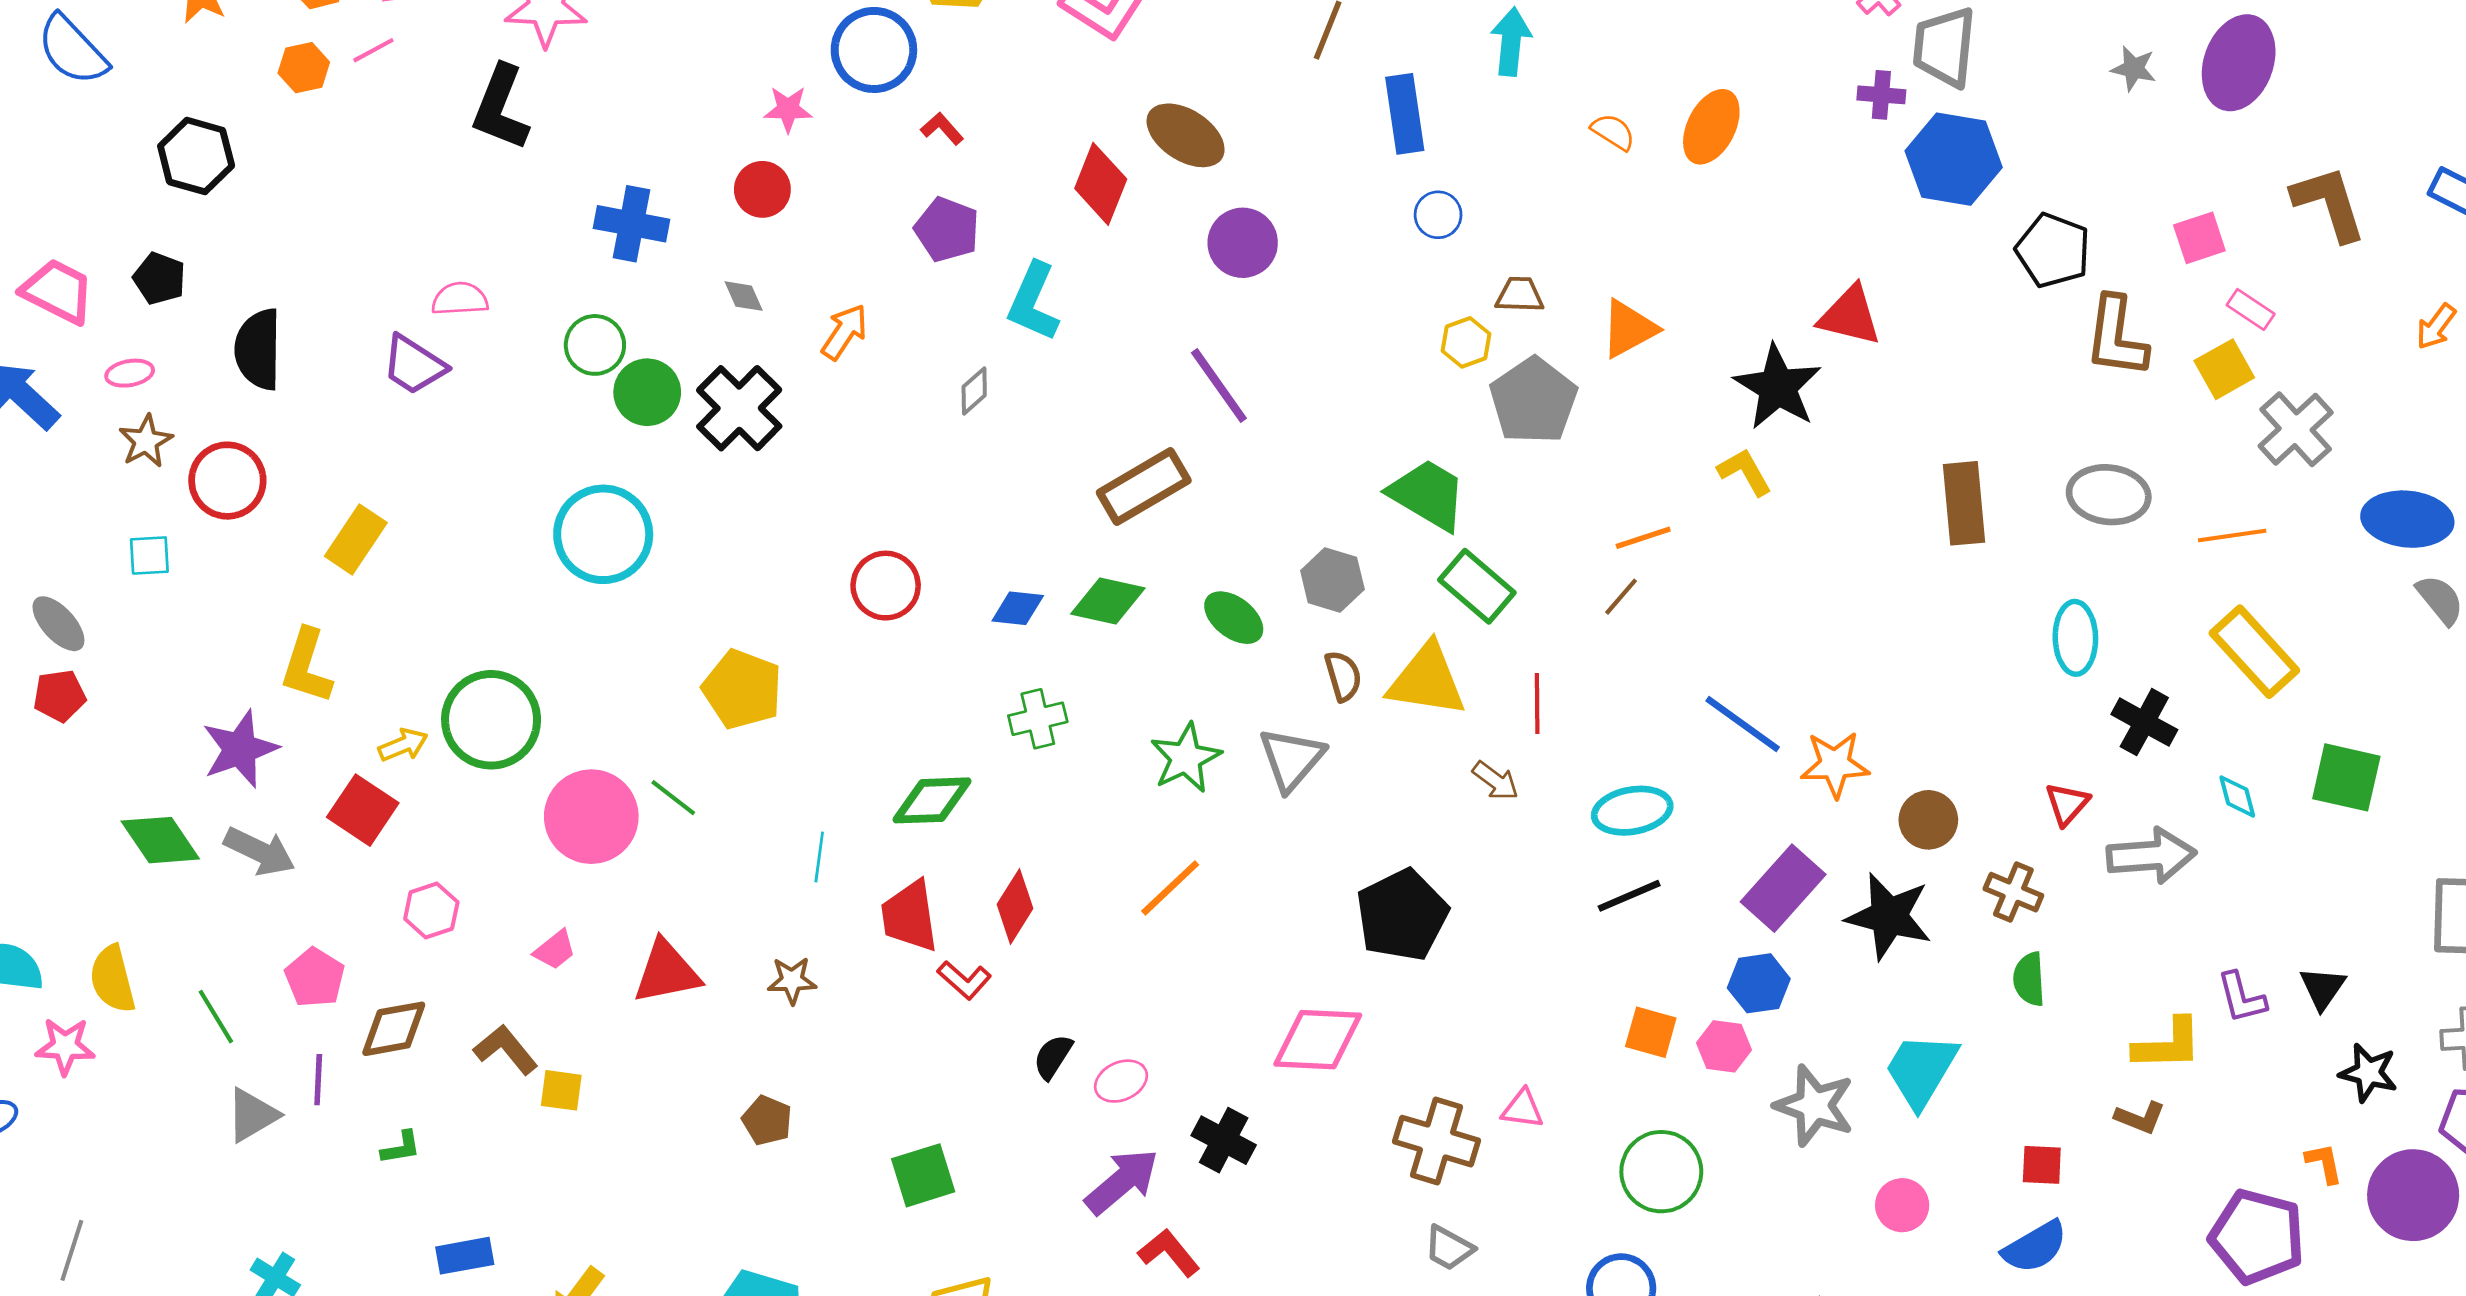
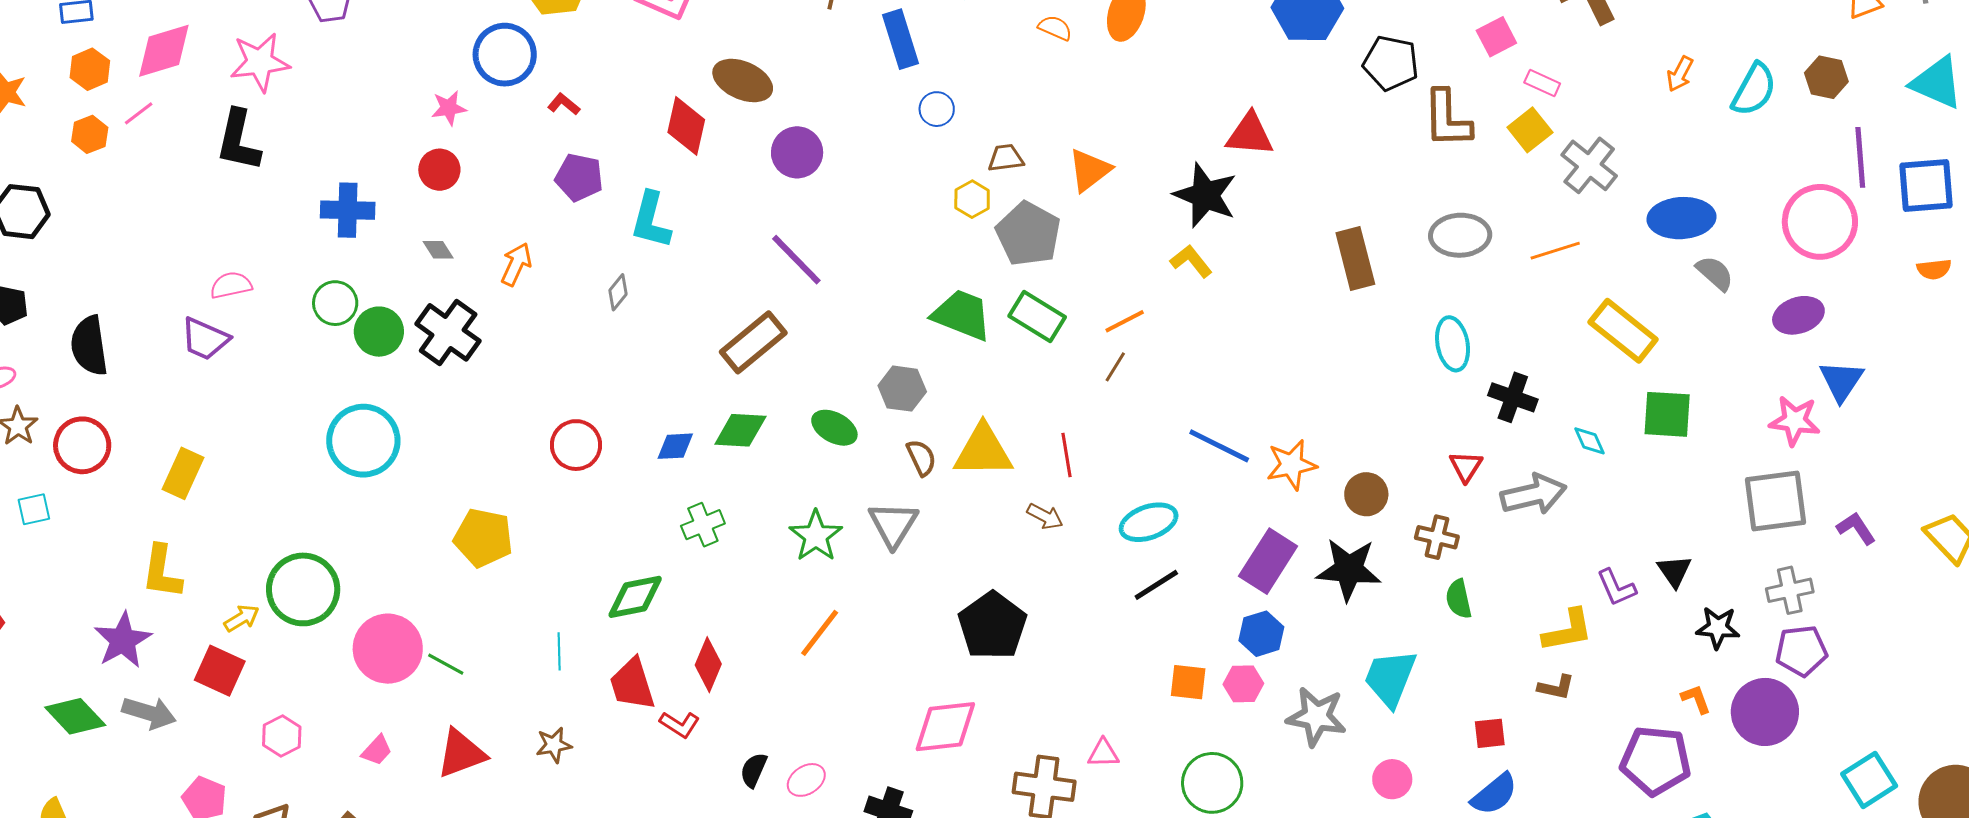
green rectangle: (1477, 586) -> (1037, 316), moved
yellow rectangle: (2254, 652) -> (1623, 331), moved
green line: (673, 798) -> (446, 664), moved

